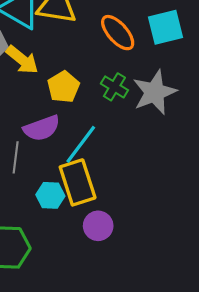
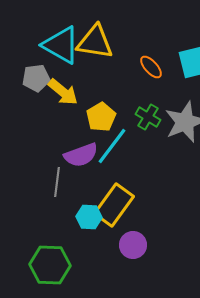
orange ellipse: (118, 33) -> (151, 67), size x0.7
cyan line: (81, 144) -> (112, 146), moved
yellow rectangle: (78, 182) -> (114, 205), turned 54

